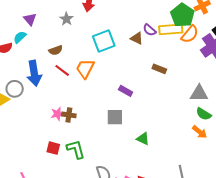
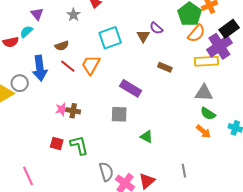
yellow rectangle: (171, 29) -> (206, 61), moved
brown triangle: (137, 38) -> (143, 36), turned 32
purple rectangle: (126, 91) -> (131, 88), size x1.5

